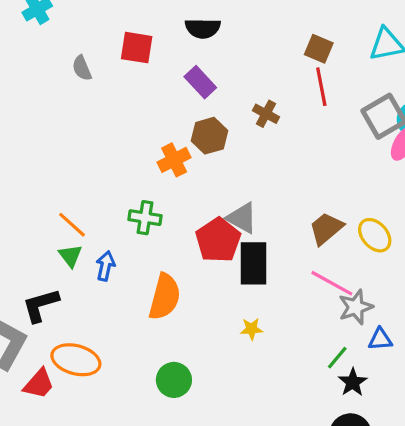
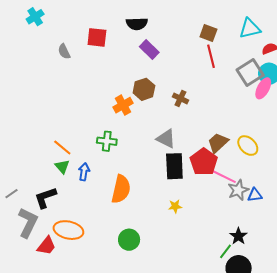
purple rectangle: (200, 82) -> (149, 50), moved
brown cross: (266, 114) -> (180, 98), moved
red pentagon: (218, 240) -> (204, 162), moved
blue triangle: (380, 339) -> (255, 195), moved
green line: (337, 358) -> (225, 251), moved

